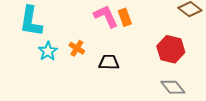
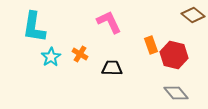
orange rectangle: (125, 17) -> (151, 45), moved

